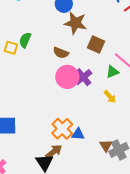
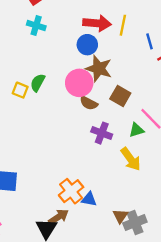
brown semicircle: (61, 53) -> (89, 103), moved
pink circle: (67, 77) -> (79, 83), moved
purple cross: (83, 77) -> (102, 133), turned -36
yellow arrow: (110, 97) -> (131, 159), size x1.5

